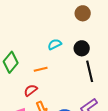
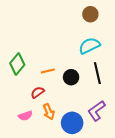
cyan semicircle: (55, 44) -> (89, 46), moved, size x1.5
black circle: (82, 48) -> (71, 77), moved

